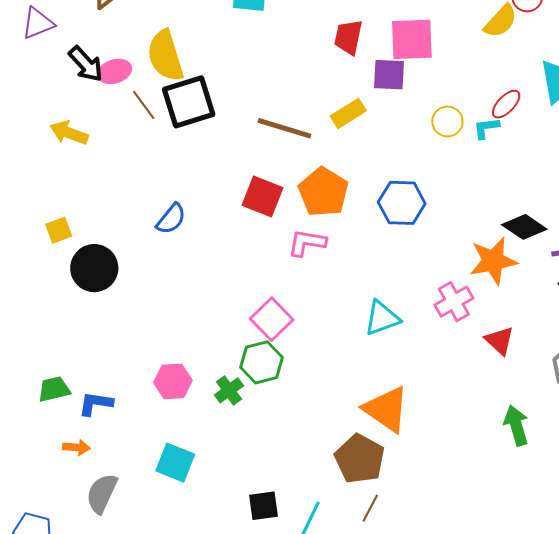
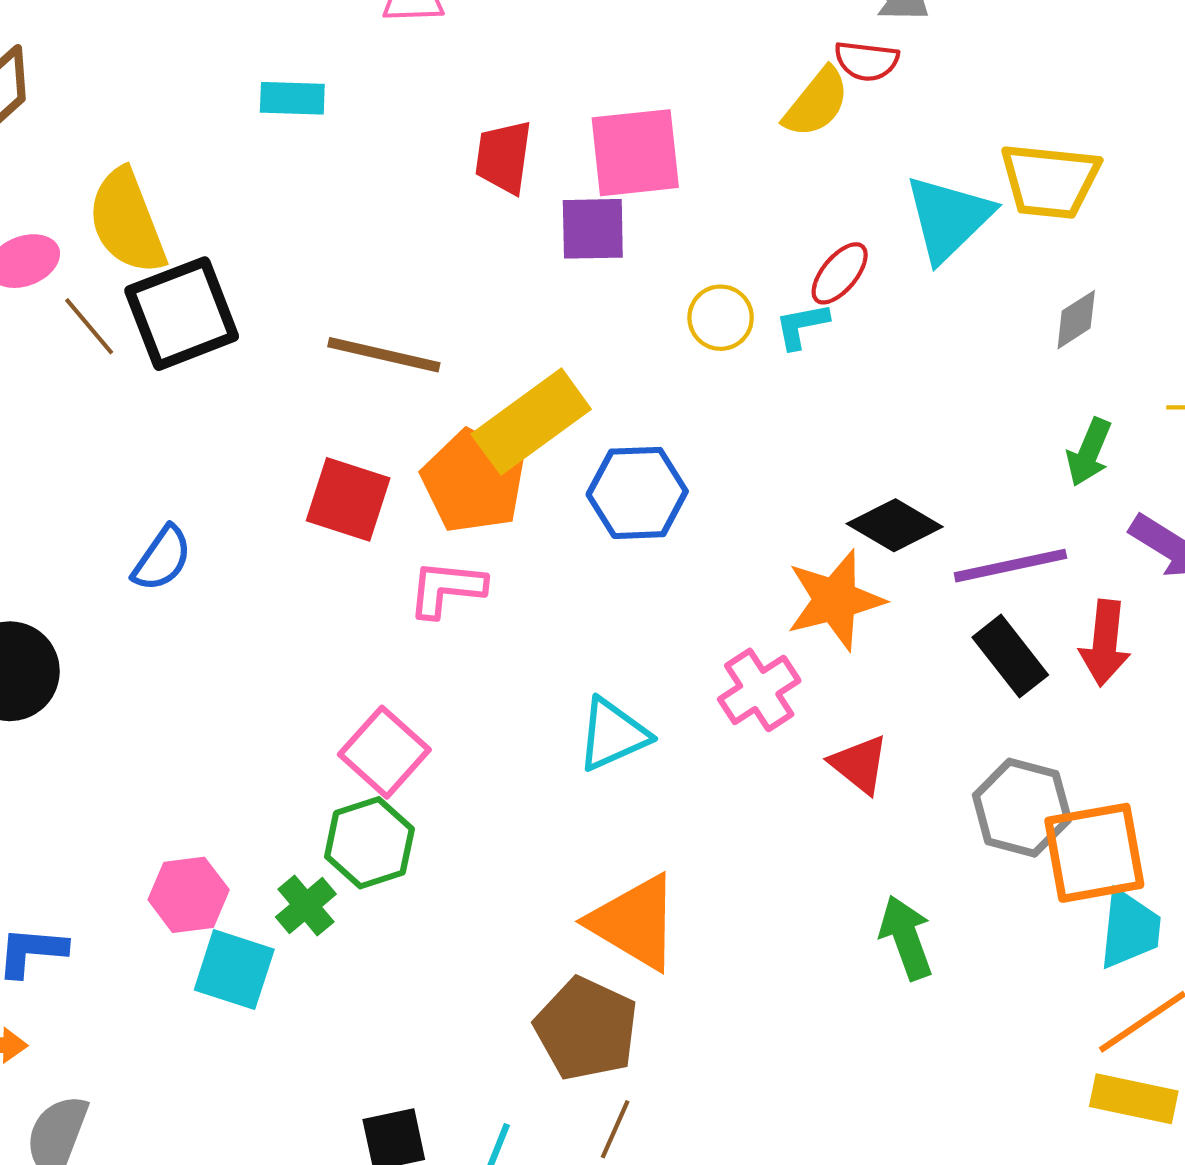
yellow rectangle: (348, 113) -> (531, 422), moved, size x1.6
cyan square: (175, 463) -> (234, 970), moved

